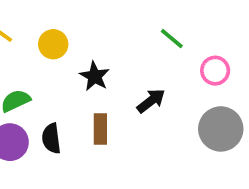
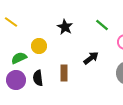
yellow circle: (53, 44) -> (39, 46), moved
black star: (95, 76) -> (65, 27), moved

